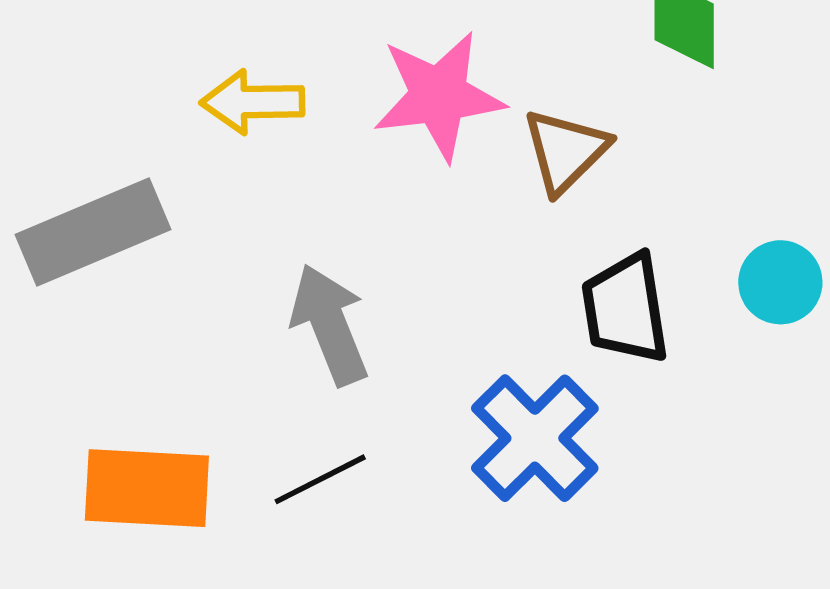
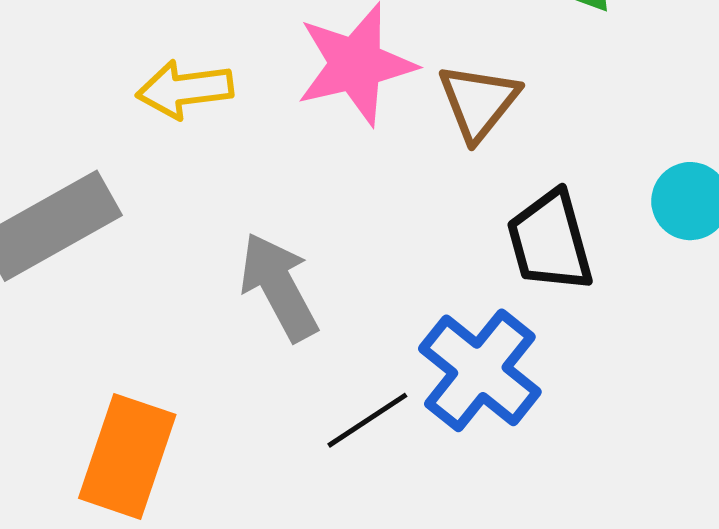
black line: (320, 479) -> (367, 420), moved
orange rectangle: (147, 488) -> (127, 456), turned -68

